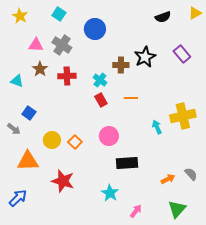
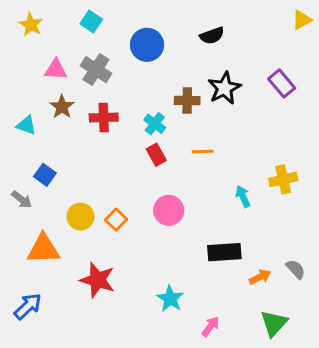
black semicircle: (163, 17) -> (212, 35), moved
yellow cross: (183, 116) -> (283, 179), size x0.7
black rectangle: (127, 163) -> (224, 252), moved

